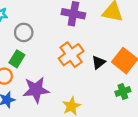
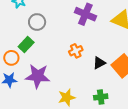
orange cross: (71, 55) -> (76, 51), size x0.6
green cross: (123, 92) -> (101, 97), moved

